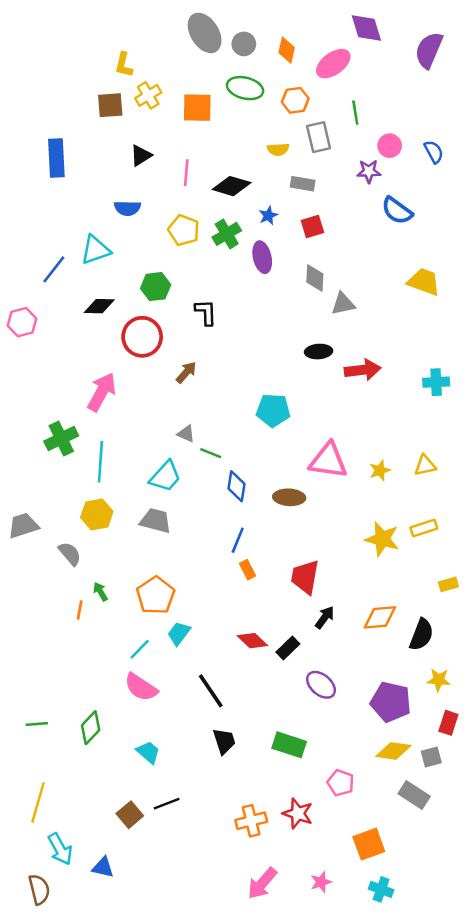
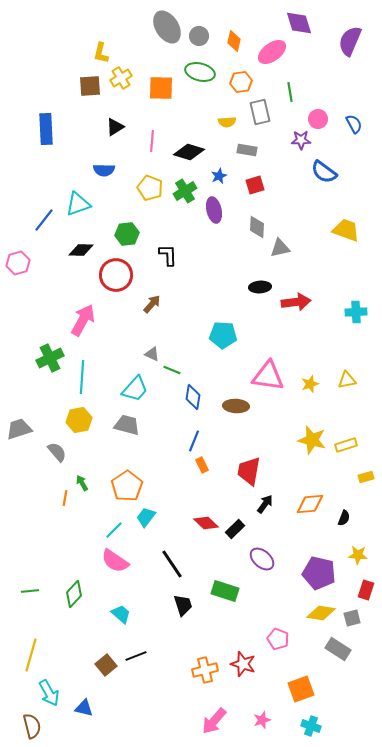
yellow rectangle: (424, 528) -> (346, 445), moved
black semicircle: (421, 635) -> (344, 518), size x0.6
green rectangle: (289, 745) -> (225, 591), moved

